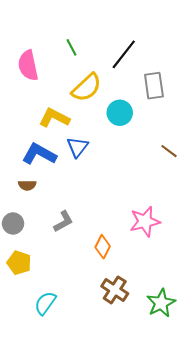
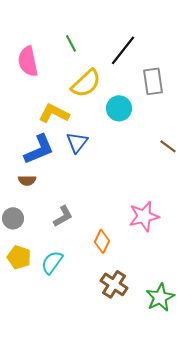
blue L-shape: (39, 154) -> (39, 149), turned 128
cyan semicircle: (45, 303) -> (52, 262), moved

